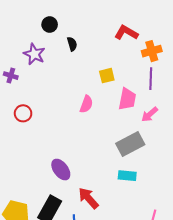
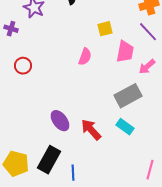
purple line: (151, 79) -> (148, 32), turned -45
cyan rectangle: (127, 176) -> (125, 127), turned 30
red arrow: (88, 198) -> (91, 130), moved

